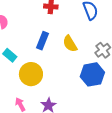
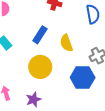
yellow circle: (31, 74) -> (40, 67), moved

